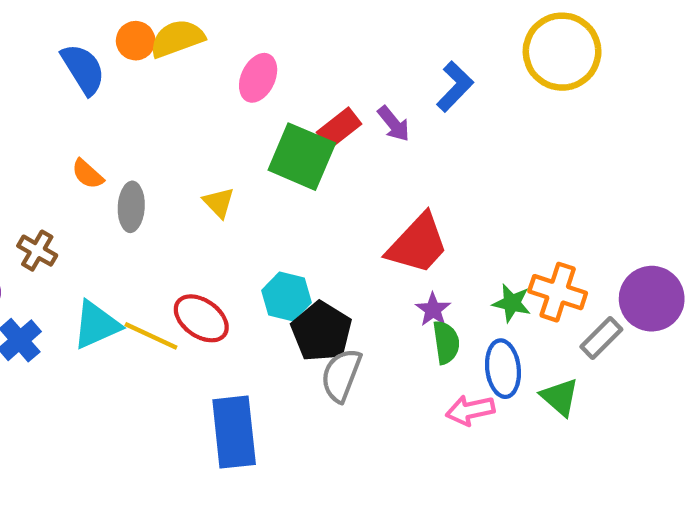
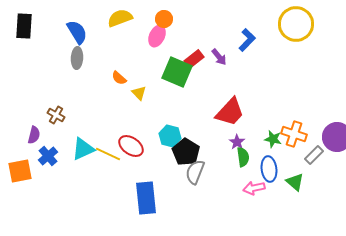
orange circle: (136, 41) -> (164, 19), moved
orange semicircle: (88, 174) -> (119, 78), moved
gray ellipse: (131, 207) -> (77, 58), moved

